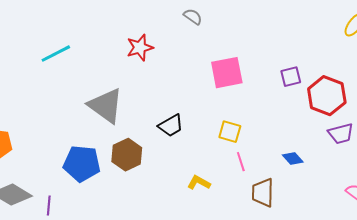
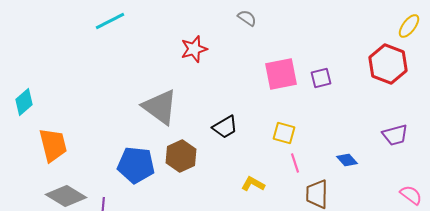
cyan line: (56, 54) -> (110, 21), moved
purple square: (291, 77) -> (321, 78), moved
red hexagon: (327, 96) -> (388, 64), moved

